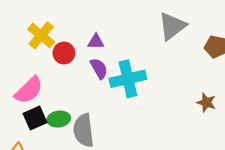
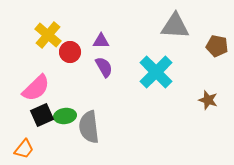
gray triangle: (172, 26) -> (175, 26), turned 40
cyan cross: (128, 79) -> (156, 72), moved, turned -32

